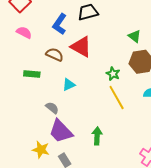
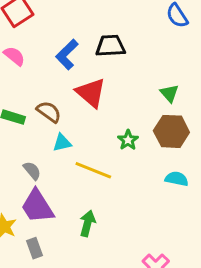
brown semicircle: (55, 55) -> (49, 112), moved
yellow line: (117, 97) -> (93, 170), moved, turned -50

